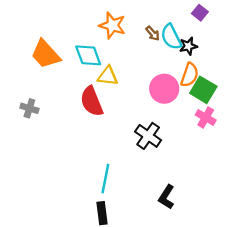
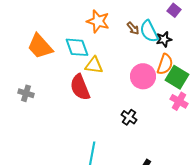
black cross: (148, 136) -> (129, 117), size x0.7

